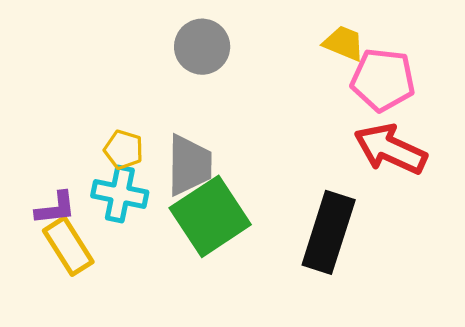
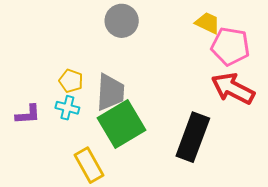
cyan cross: (120, 194) -> (67, 108), size x0.7
yellow rectangle: (68, 246) -> (89, 165), moved

